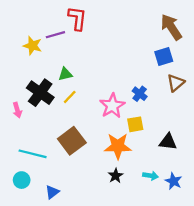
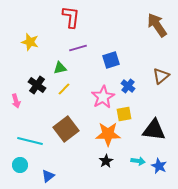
purple line: (55, 35) -> (78, 48), moved
blue square: (164, 57) -> (111, 60), moved
black cross: (40, 93) -> (37, 85), size x0.7
black triangle: (168, 142) -> (154, 130), size x1.4

